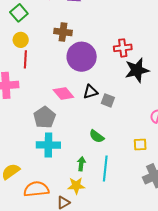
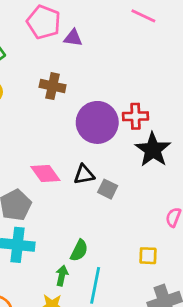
purple circle: (82, 57) -> (97, 122), moved
black star: (137, 70) -> (153, 150), turned -30
green semicircle: (97, 136) -> (79, 250), moved, turned -105

